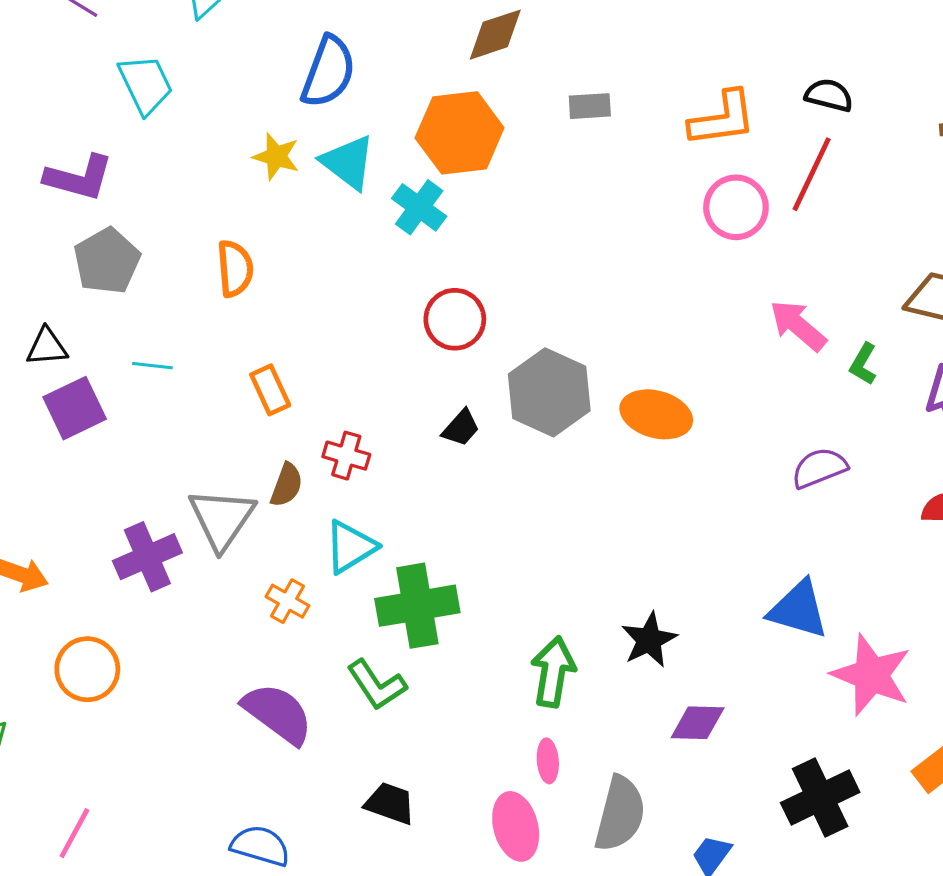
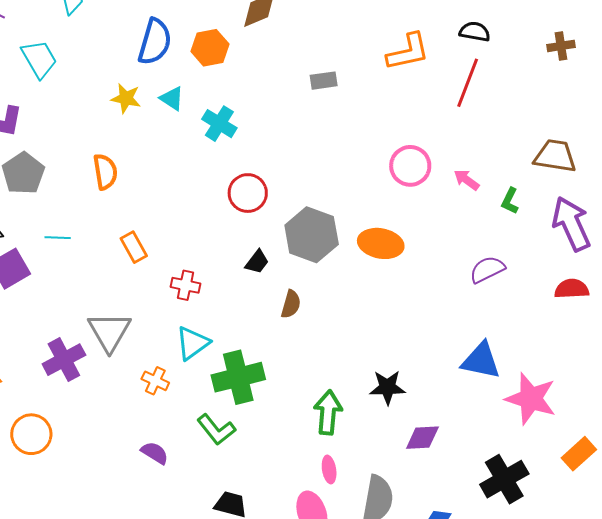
gray rectangle: (590, 106) -> (324, 81), moved
orange hexagon: (460, 133) -> (210, 48), moved, size x0.7
cyan triangle: (348, 162) -> (172, 98), size x0.7
pink circle: (736, 207) -> (410, 166), moved
pink arrow: (798, 326) -> (467, 180), size x0.7
brown semicircle: (287, 485) -> (291, 304), moved
black star: (649, 640) -> (387, 387), turned 30
purple semicircle: (278, 713) -> (155, 453), size x0.6

